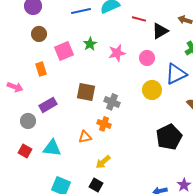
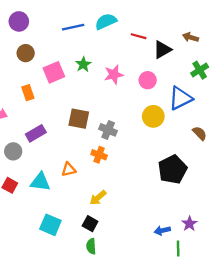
orange triangle: (85, 137) -> (69, 169), moved

